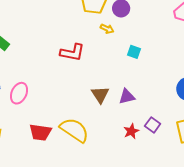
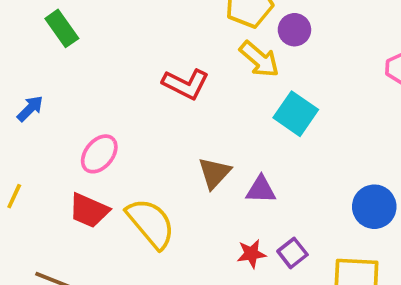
yellow arrow: (107, 29) -> (259, 59), size x1.6
cyan square: (134, 52) -> (296, 114), size x1.6
pink ellipse: (19, 93) -> (99, 154), moved

